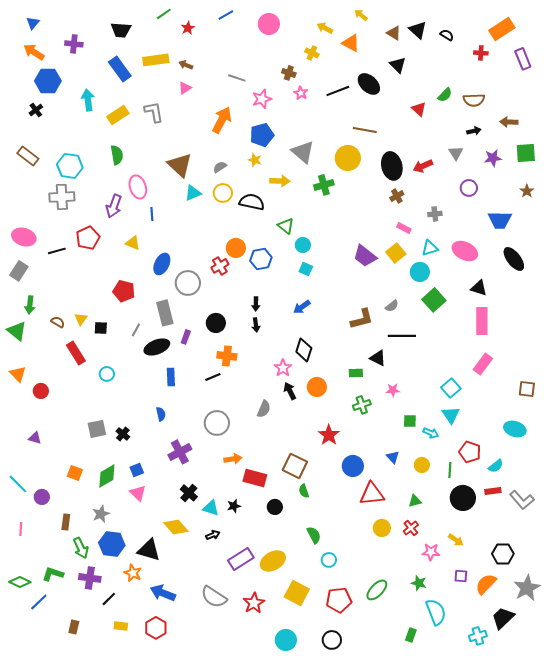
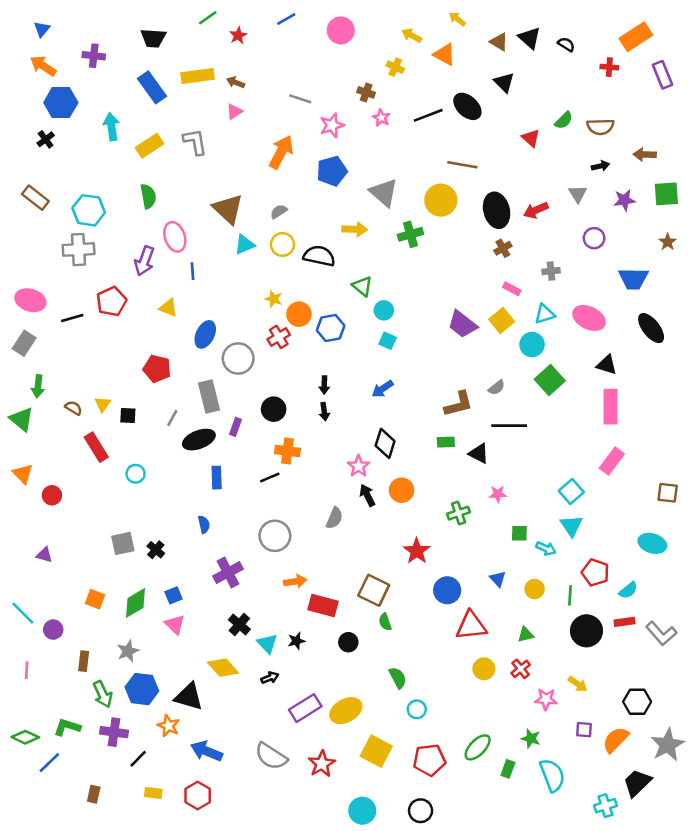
yellow star: (255, 160) -> (274, 299), moved
green rectangle: (356, 373) -> (446, 442), moved
cyan triangle: (211, 508) -> (267, 643), turned 30
green rectangle: (411, 635) -> (508, 769), moved

